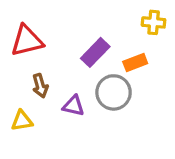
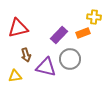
orange rectangle: (135, 62) -> (83, 33), moved
purple triangle: (74, 106) -> (46, 67), size x1.5

